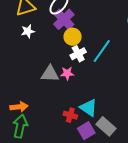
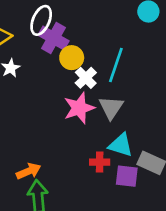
pink star: (67, 73) -> (79, 108), size x1.6
gray triangle: (50, 74) -> (111, 107), moved, turned -42
purple square: (86, 131) -> (127, 176), turned -36

